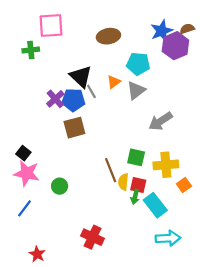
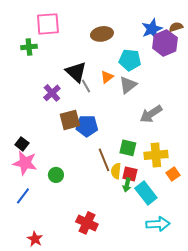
blue pentagon: (73, 100) -> (87, 126), moved

